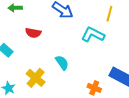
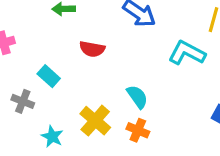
orange cross: (94, 88) -> (138, 130), moved

